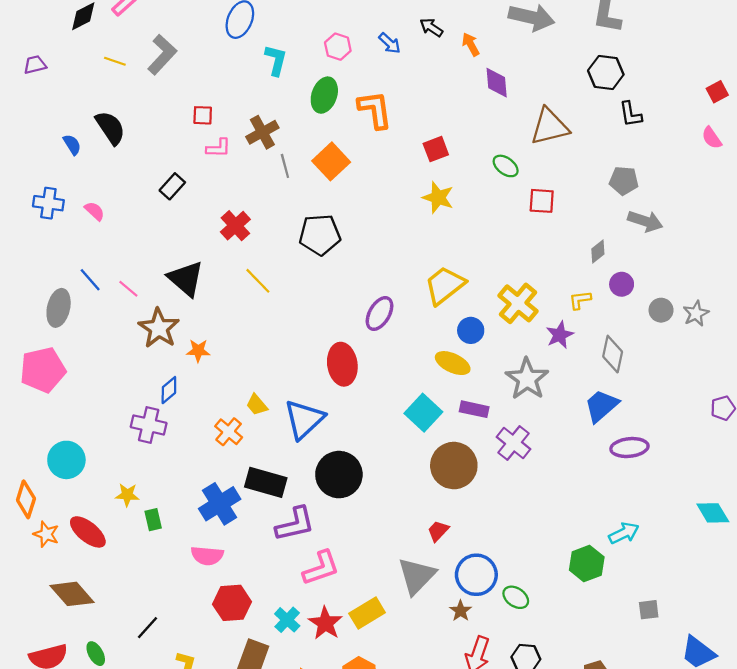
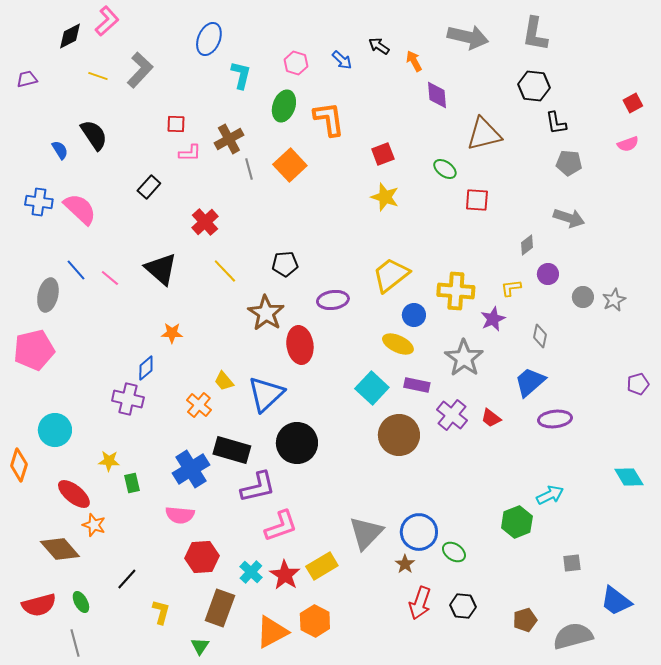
pink semicircle: (712, 138) -> (628, 144), turned -75
gray pentagon: (624, 181) -> (569, 163), moved
pink semicircle: (95, 211) -> (80, 209), size x1.8
black pentagon: (320, 235) -> (285, 264), moved, size x0.7
yellow cross: (518, 303) -> (456, 291), turned -36
purple ellipse: (379, 314) -> (333, 300), turned 52
brown star: (159, 328) -> (266, 313), moved
gray diamond: (613, 354) -> (540, 336), size x0.7
red trapezoid: (438, 531) -> (491, 418), moved, turned -95
orange star: (46, 534) -> (94, 525), moved

